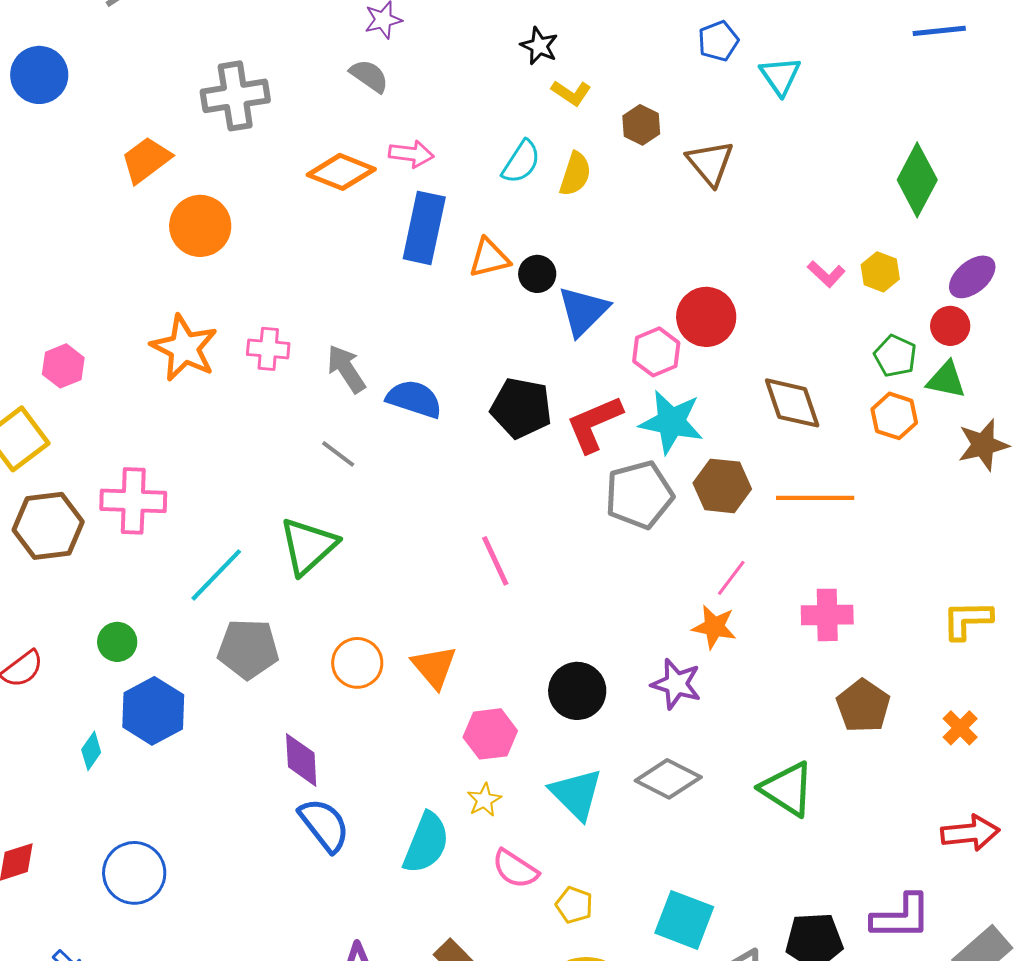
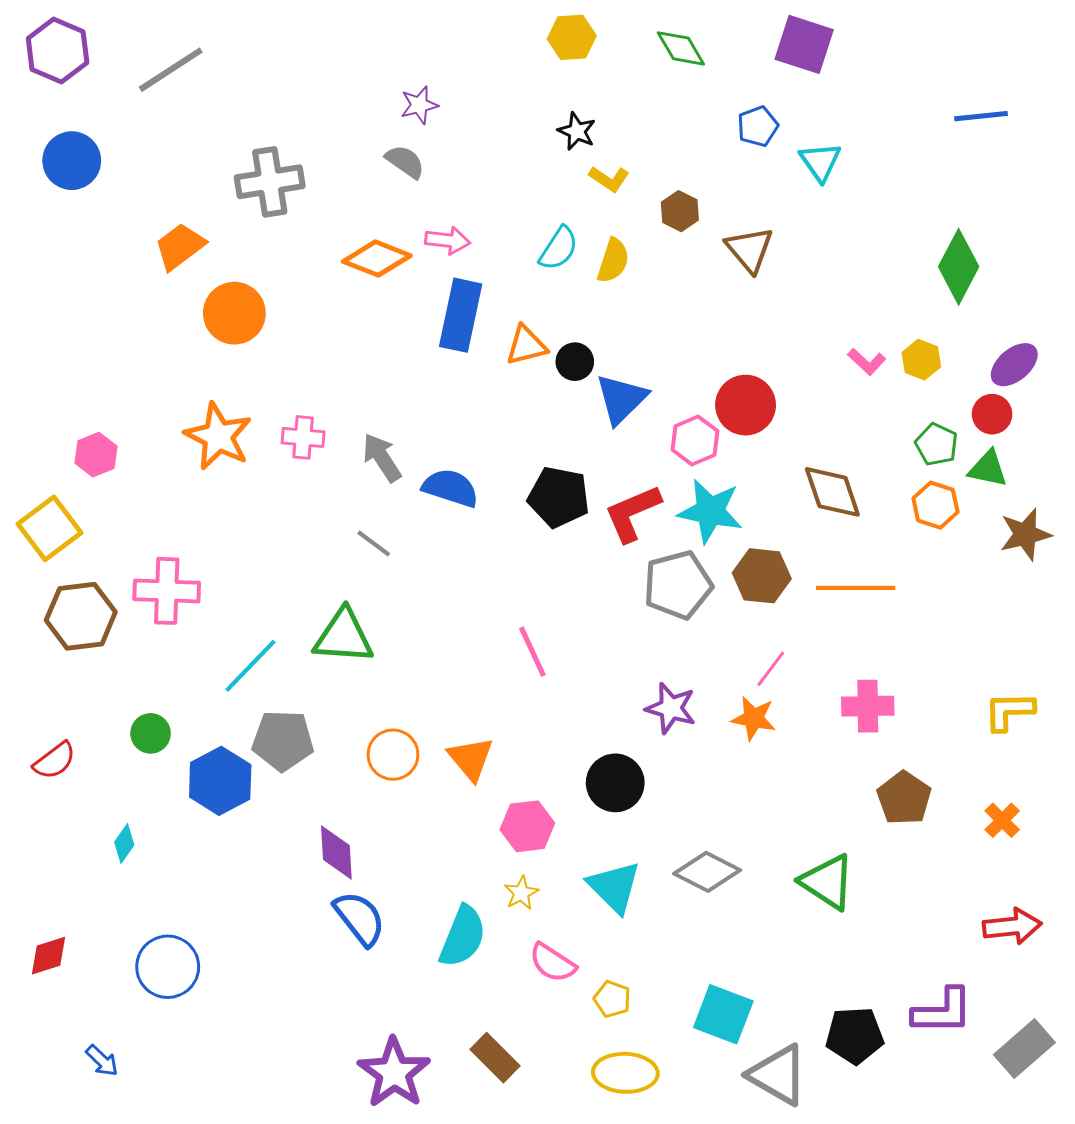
green triangle: (308, 546) -> (343, 636), turned 46
purple star: (676, 684) -> (671, 708), moved
blue hexagon: (153, 711) -> (220, 781), moved

